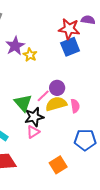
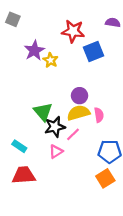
red star: (69, 29) -> (73, 31), moved
pink line: (43, 96) -> (73, 134), moved
pink triangle: (33, 132) -> (56, 152), moved
orange square: (58, 165) -> (105, 178), moved

